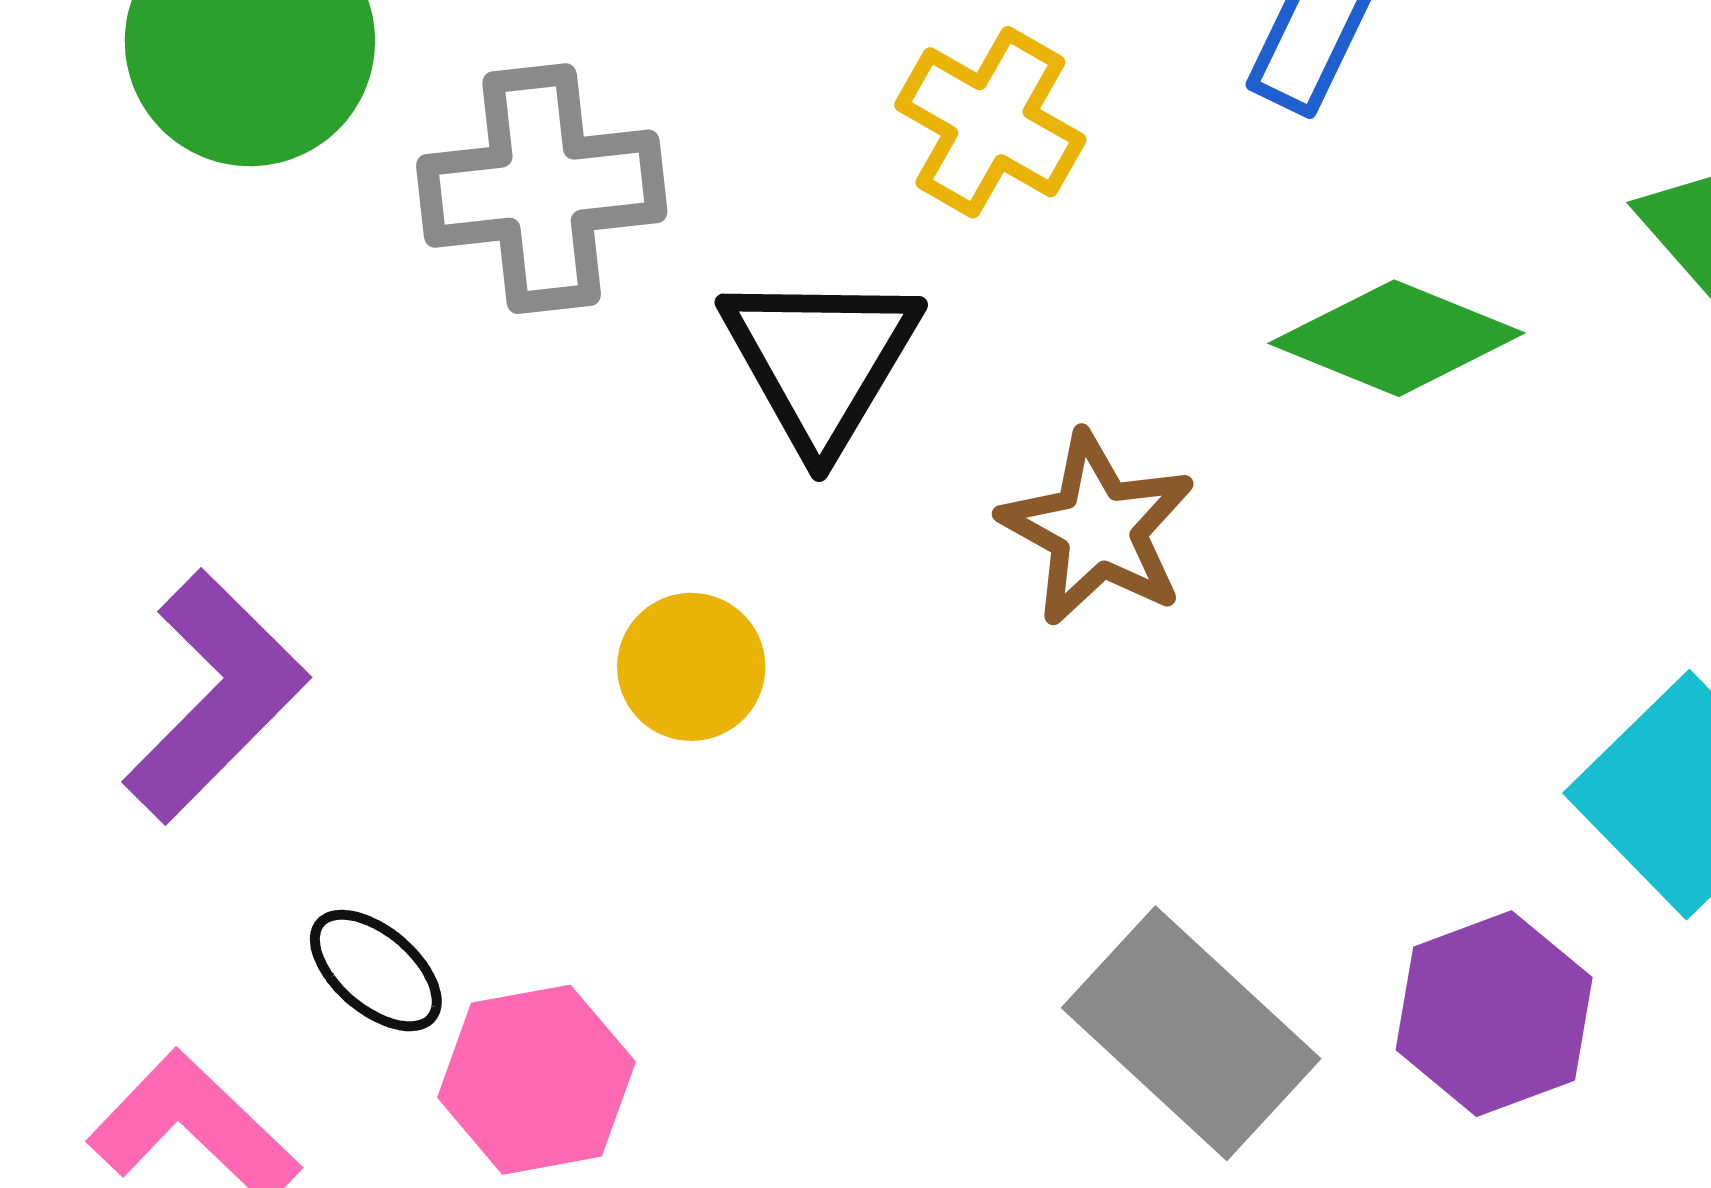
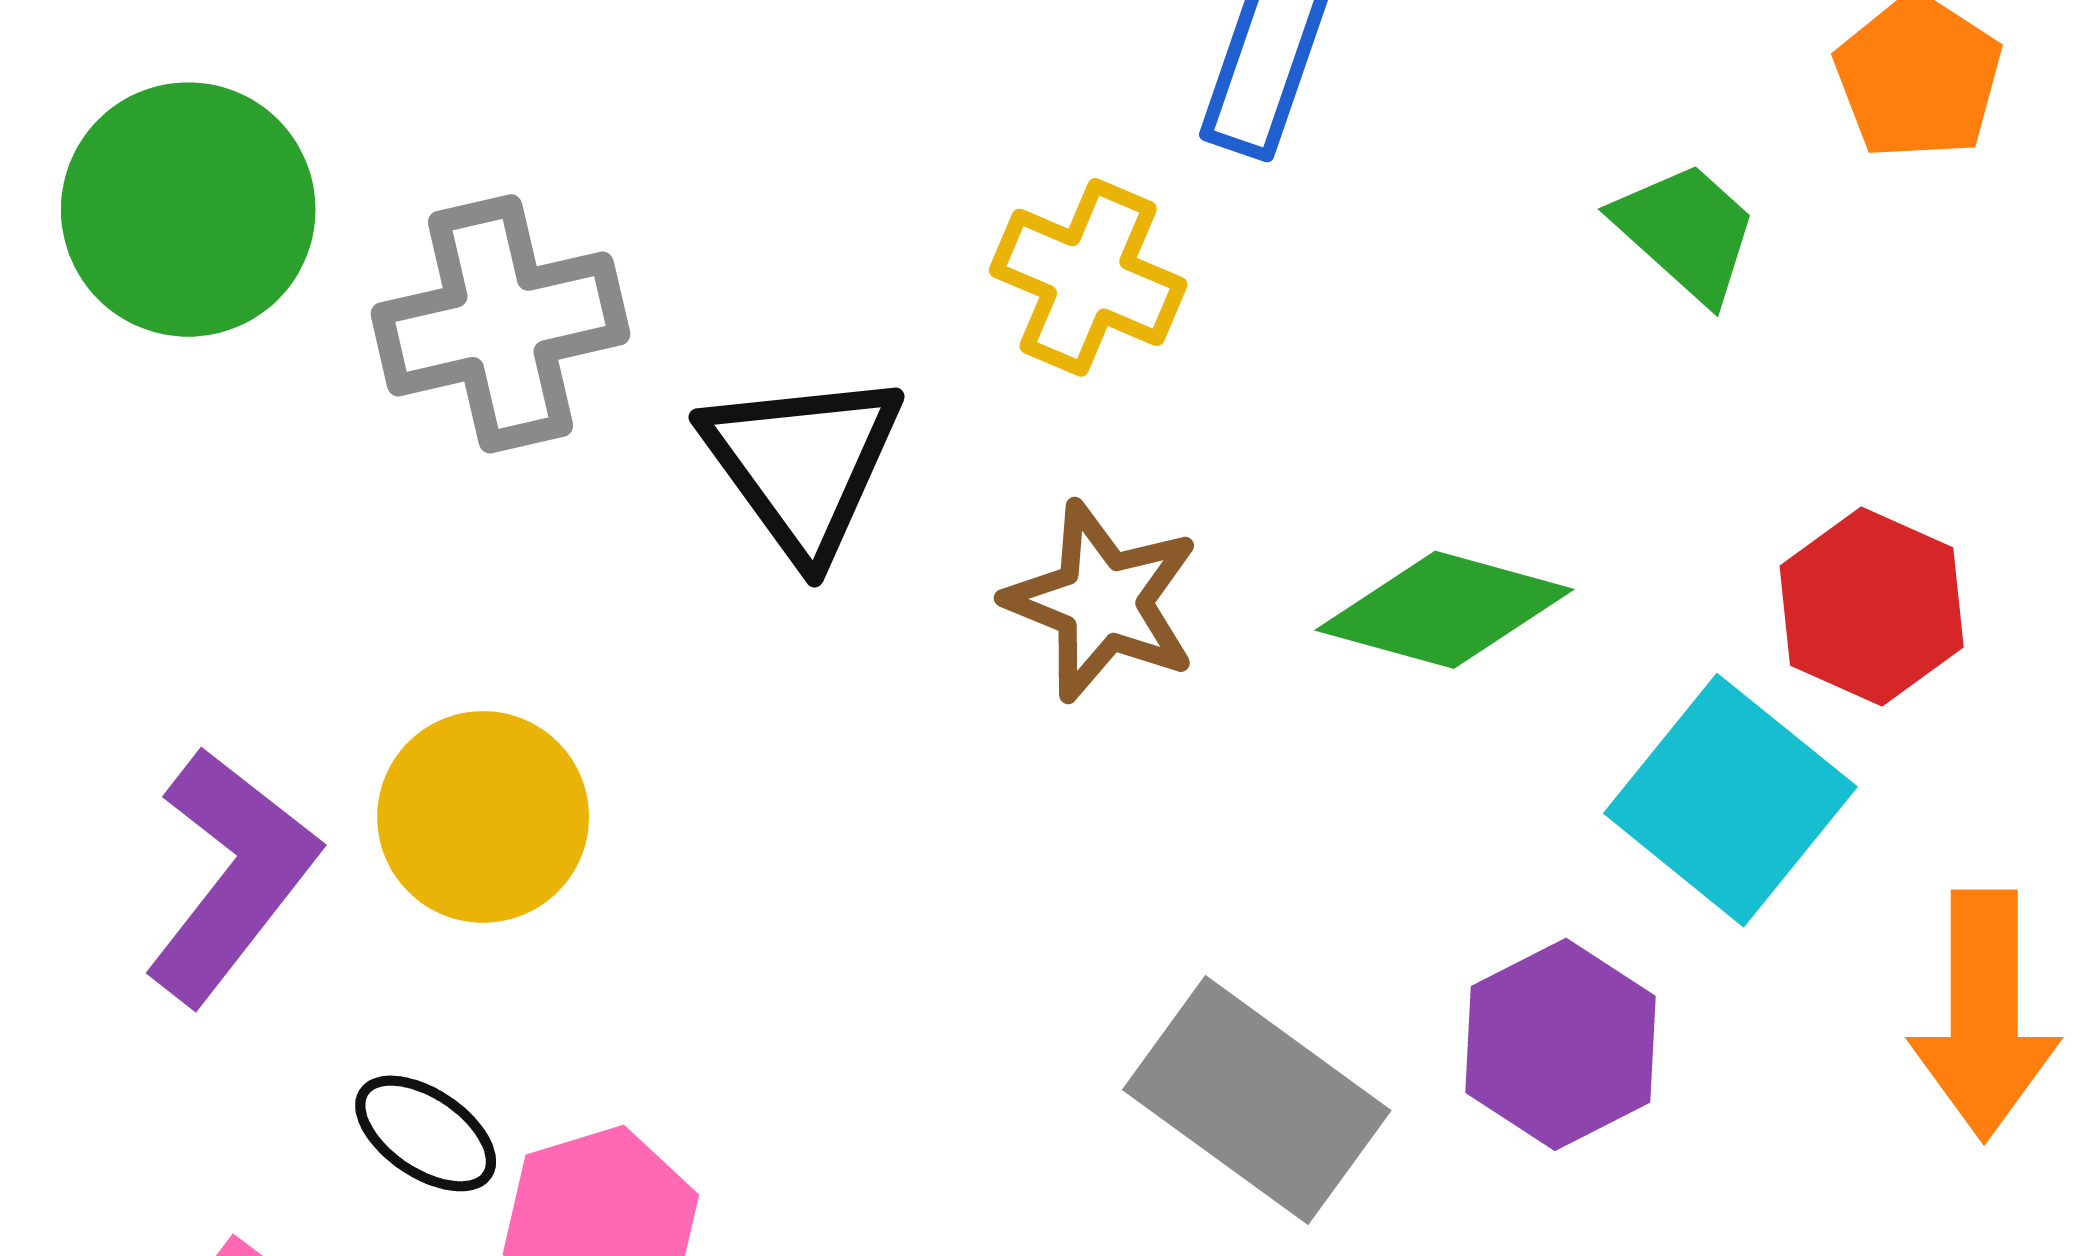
yellow cross: (990, 122) -> (1088, 277), moved
green diamond: (1397, 338) -> (1445, 610), moved
yellow circle: (691, 667) -> (483, 817), moved, size x1.4

